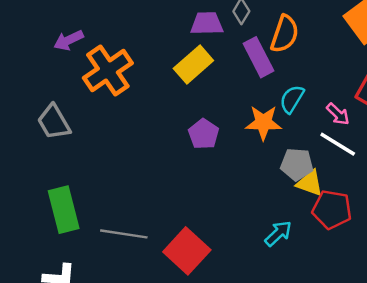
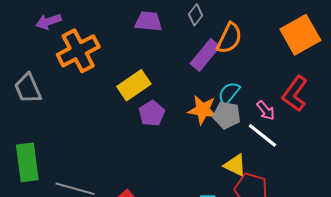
purple trapezoid: (207, 24) -> (148, 21), moved
purple rectangle: (258, 57) -> (205, 55), turned 60
yellow rectangle: (193, 65) -> (134, 85), moved
gray pentagon: (297, 164) -> (227, 115), moved

